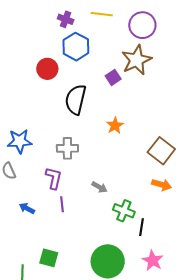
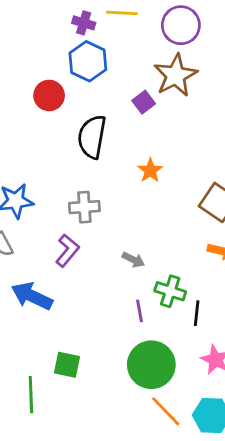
purple cross: (66, 19) -> (84, 23), moved
purple L-shape: (54, 178) -> (67, 251), turned 30
purple line: (62, 204) -> (139, 311), moved
blue arrow: (27, 208) -> (32, 296), size x1.8

